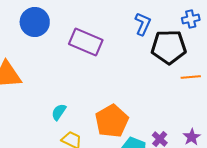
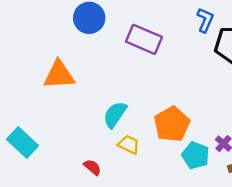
cyan semicircle: (59, 112) -> (115, 115), size x1.5

